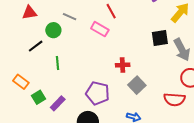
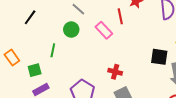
green circle: (53, 30) -> (71, 30), moved
black line: (36, 46) -> (30, 17), moved, turned -35
green square: (39, 97) -> (35, 70), moved

